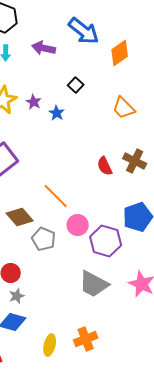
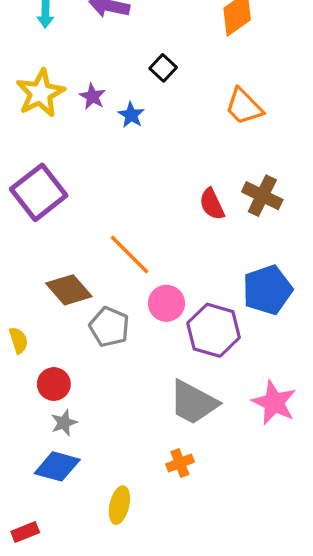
orange cross: (86, 339) -> (180, 463), moved, size x0.7

